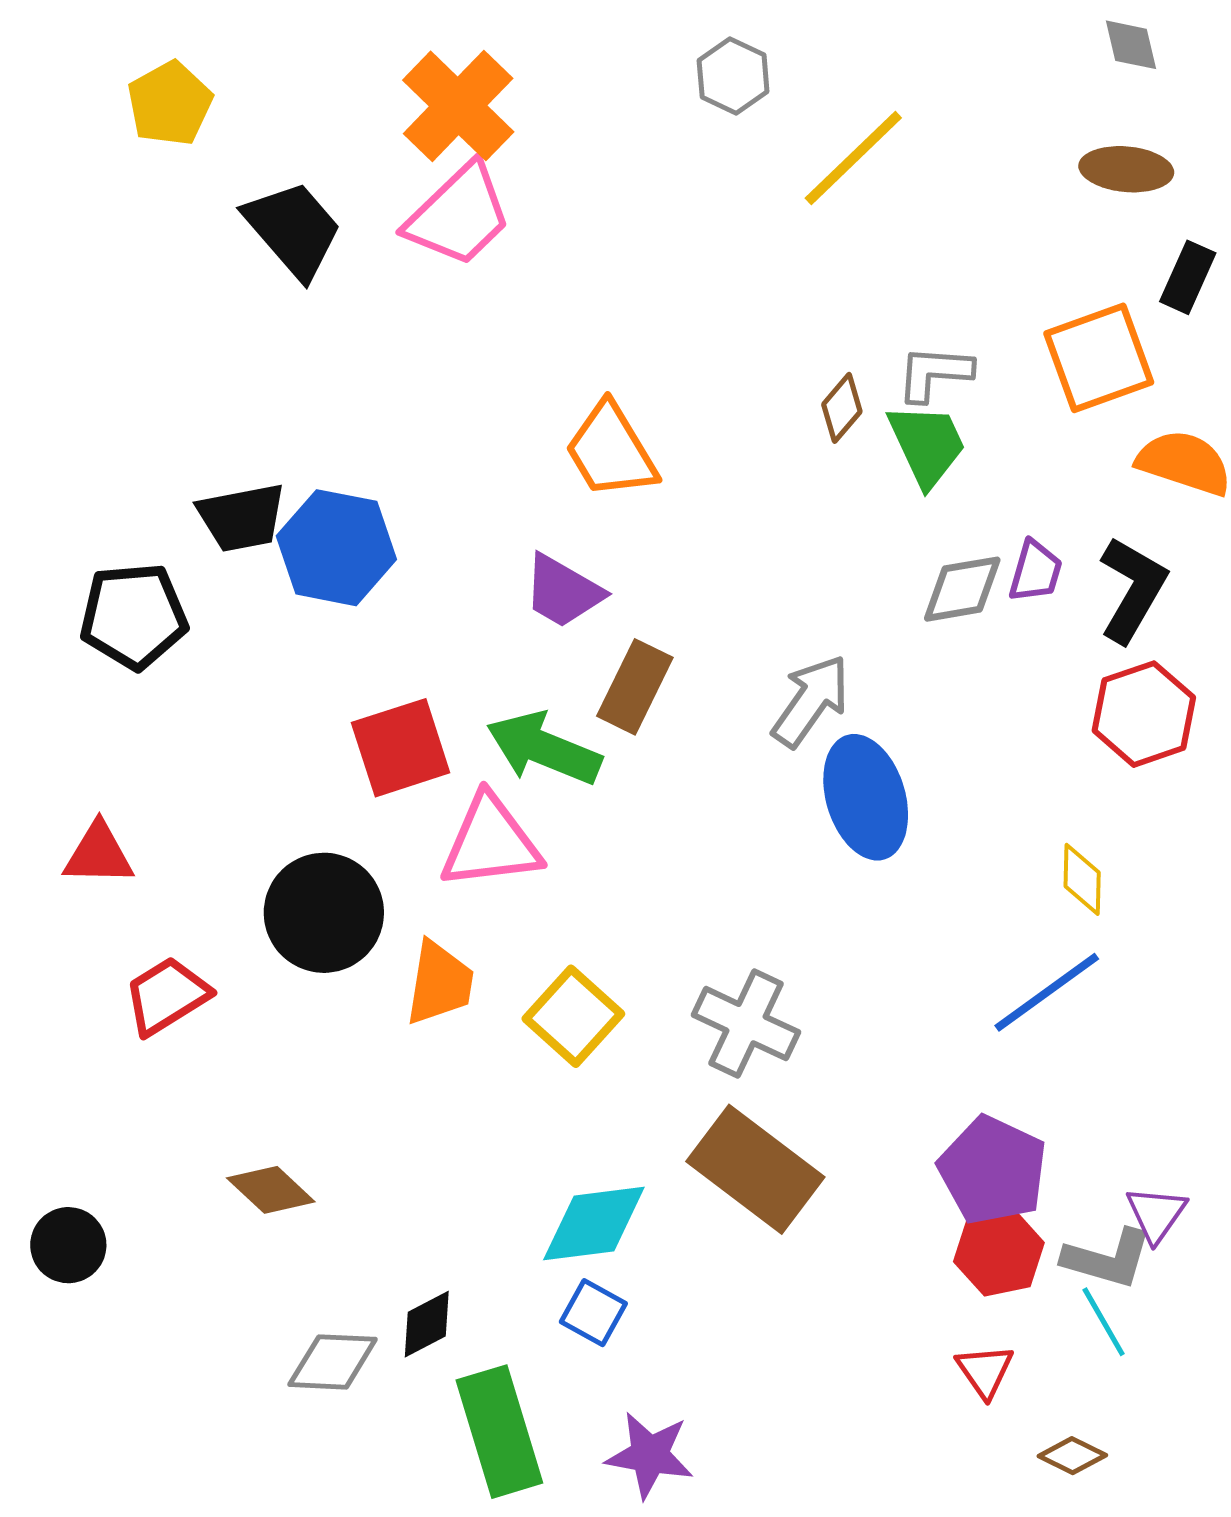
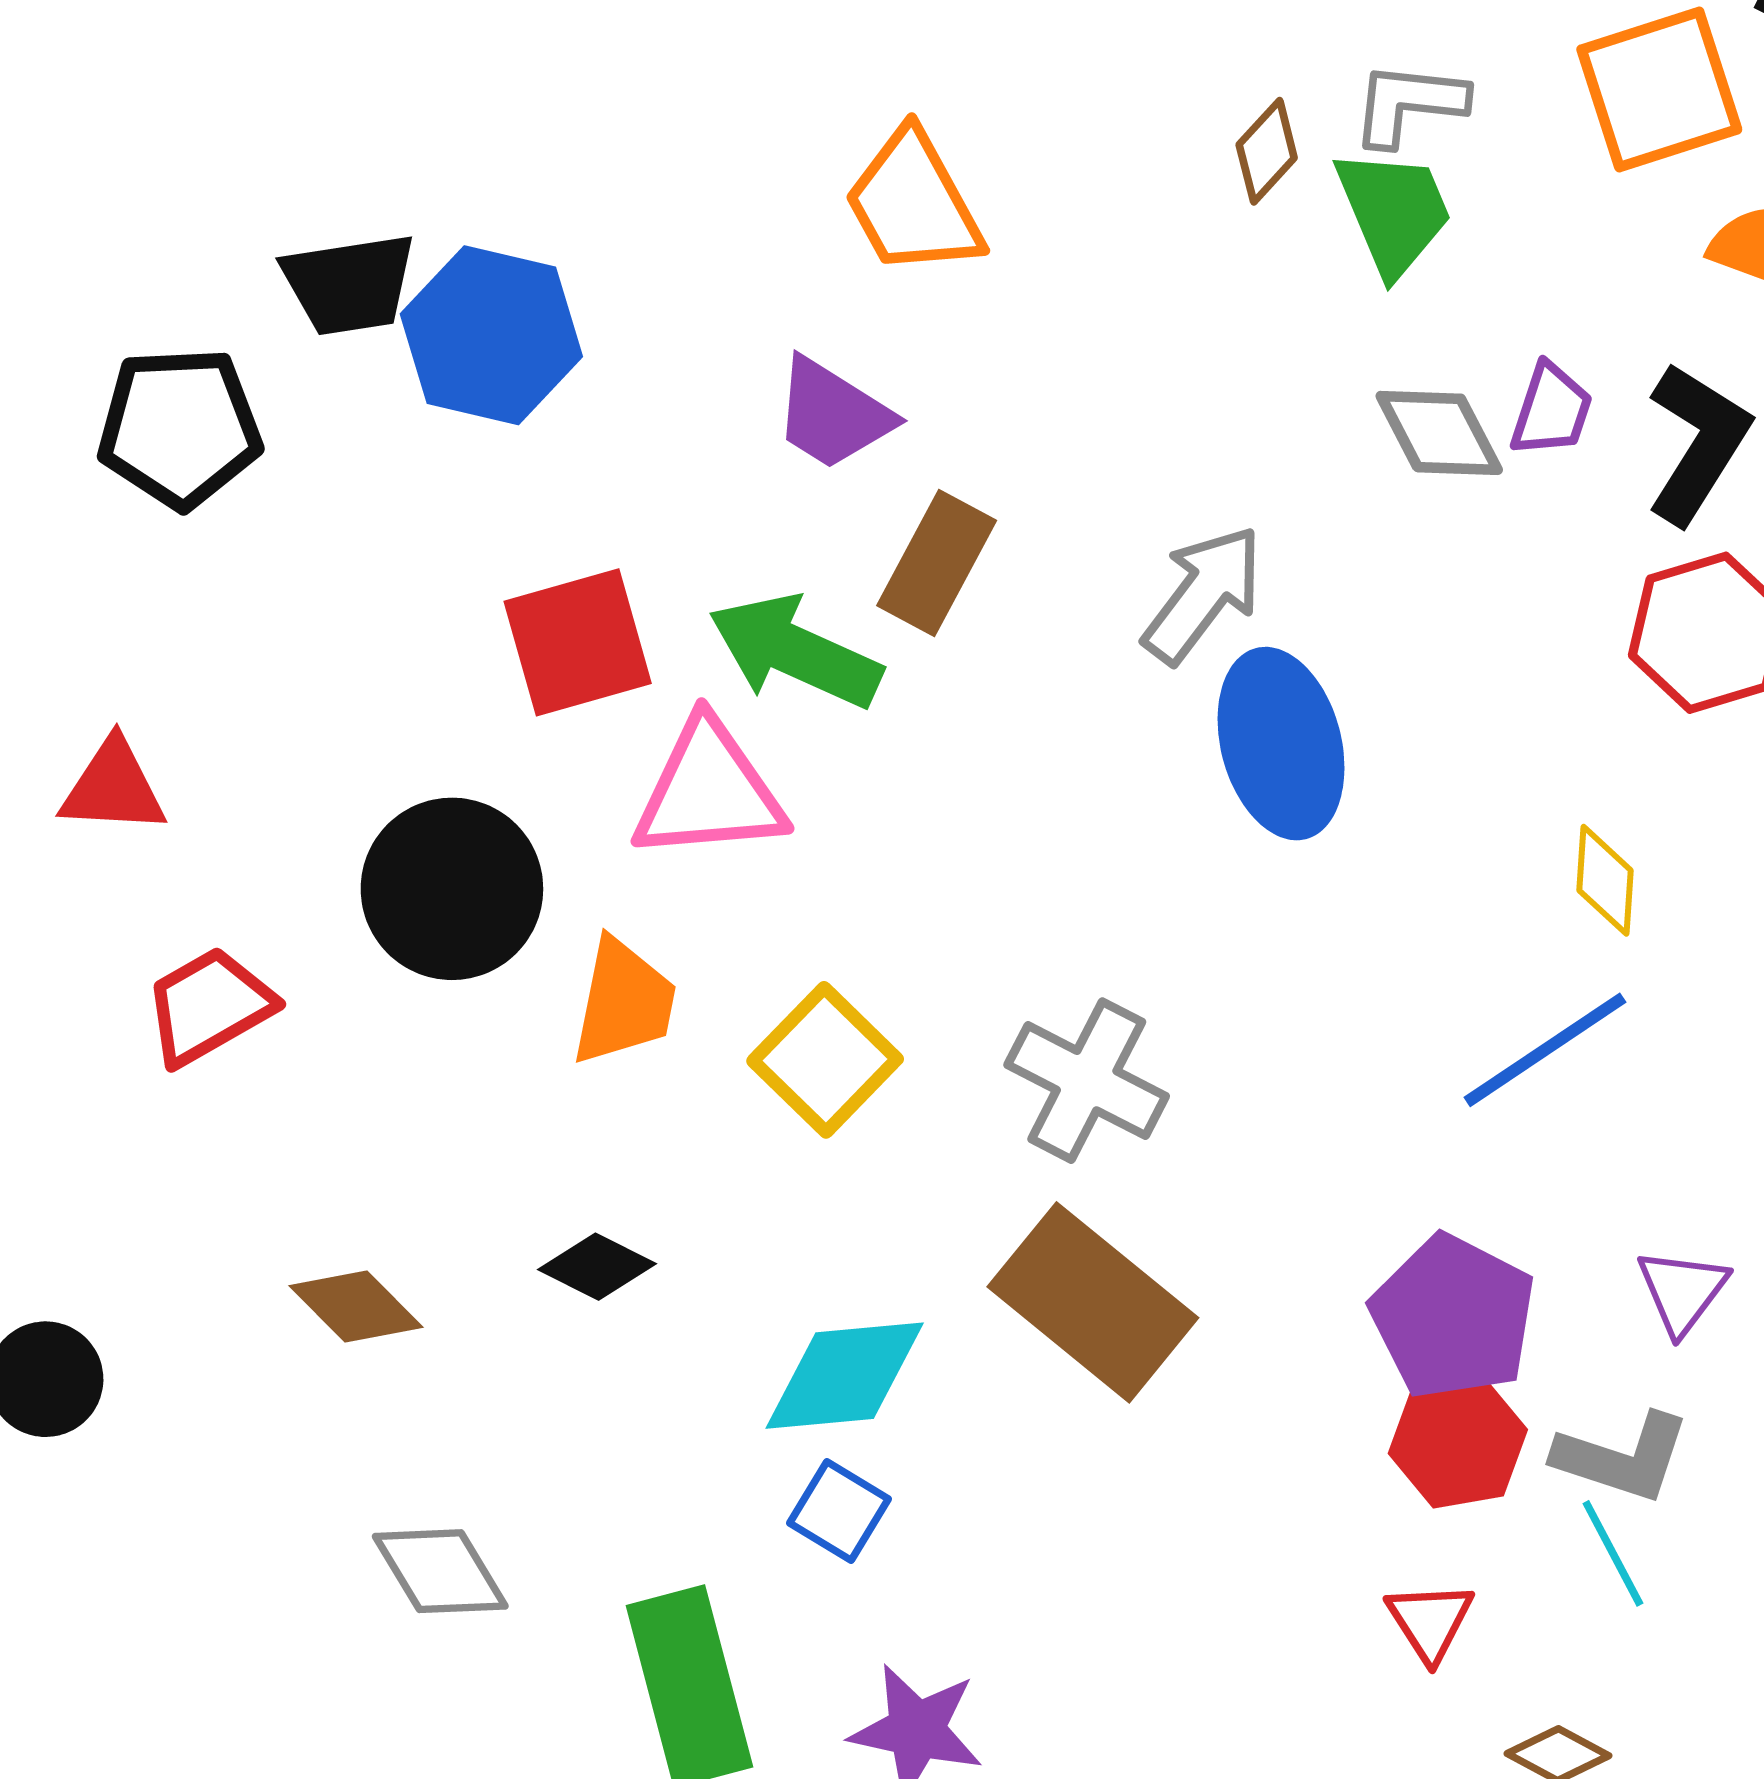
gray diamond: (962, 589) -> (1439, 433), turned 70
purple triangle: (1156, 1214) -> (1682, 1291), moved
black diamond: (427, 1324) -> (597, 1267), moved, turned 52
gray diamond: (333, 1362) -> (440, 1571), turned 54

